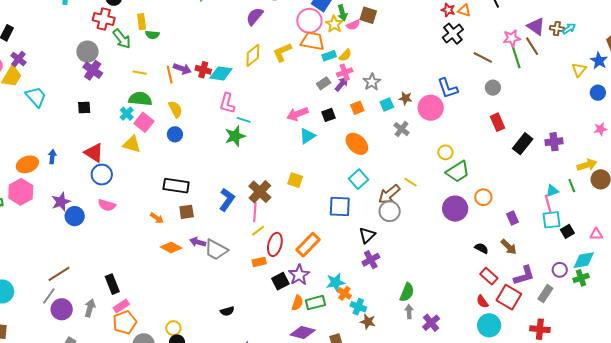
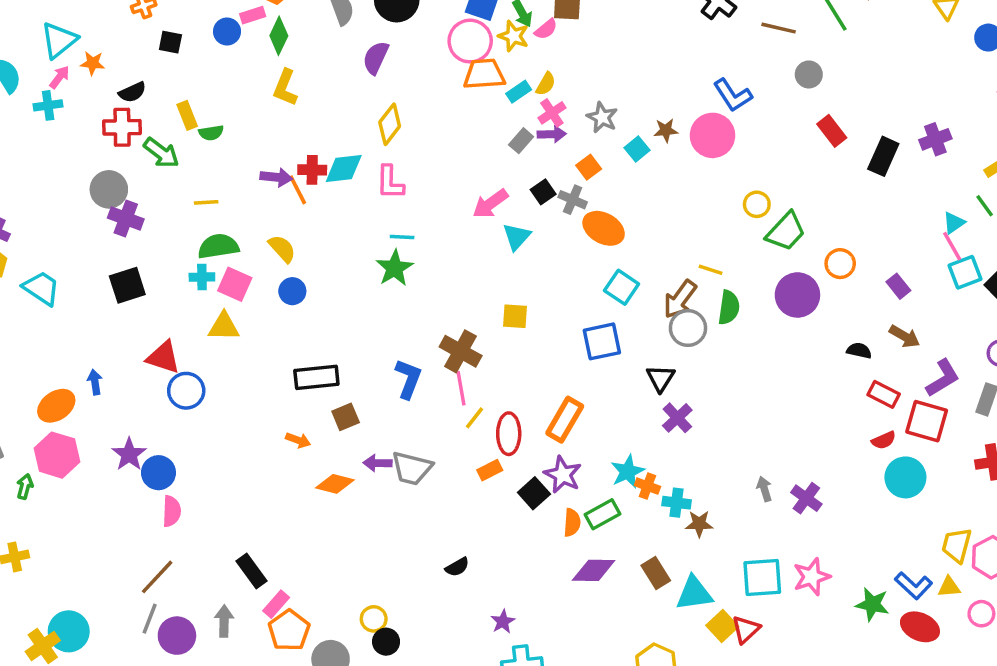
yellow L-shape: (282, 52) -> (285, 88), moved, turned -30
orange line: (170, 75) -> (298, 190), moved
purple arrow: (342, 84) -> (552, 134), turned 63
pink L-shape: (227, 103) -> (390, 182), moved
black square: (84, 108) -> (127, 285), size x1.5
cyan cross: (127, 114) -> (202, 277), turned -32
gray cross: (401, 129) -> (573, 200), moved
pink semicircle: (107, 205) -> (172, 511), moved, turned -90
green semicircle: (407, 292) -> (729, 307), moved
red semicircle: (482, 302) -> (884, 440), turned -64

